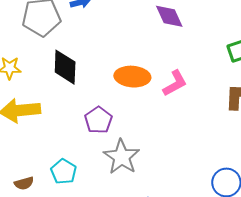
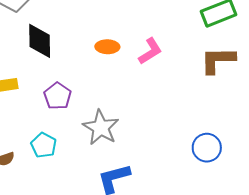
orange ellipse: (132, 77) -> (107, 47), size x0.7
purple pentagon: (98, 120) -> (57, 96), moved

